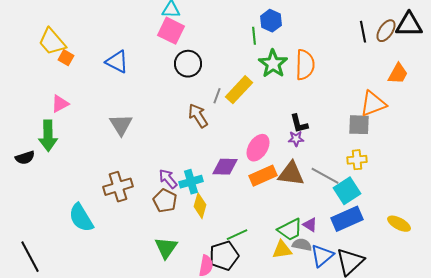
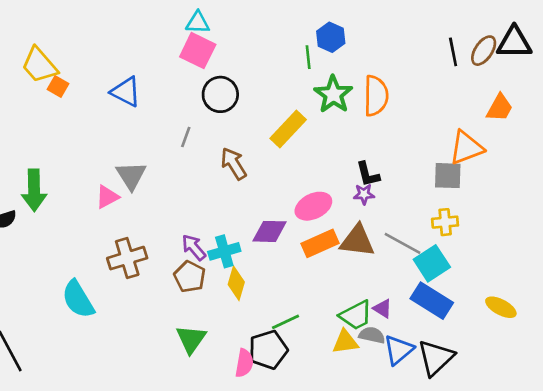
gray line: (217, 96) -> (186, 137), moved
pink triangle: (60, 104) -> (107, 197), moved
pink ellipse: (258, 148) -> (313, 206), turned 32
blue rectangle: (347, 219) -> (432, 301), turned 56

